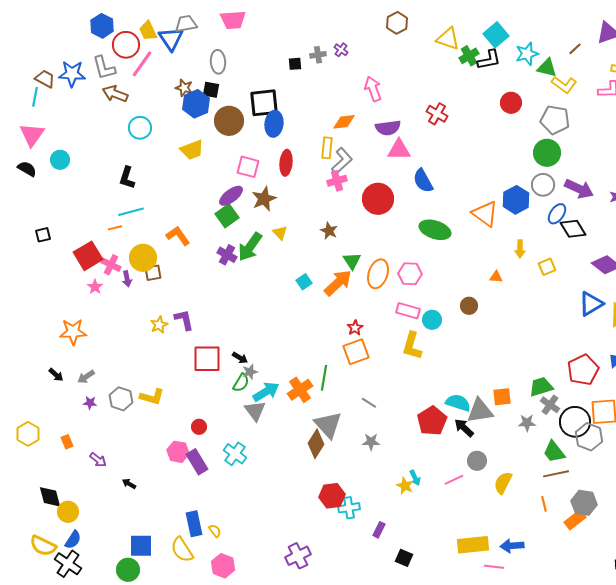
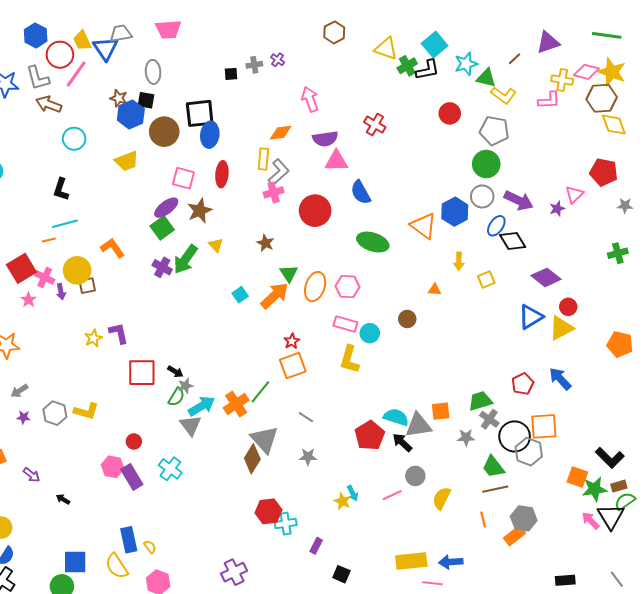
red pentagon: (583, 370) -> (523, 384), size x0.7
green line: (324, 378) -> (260, 392), turned 30

